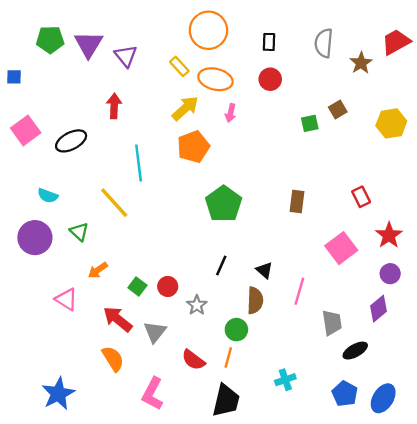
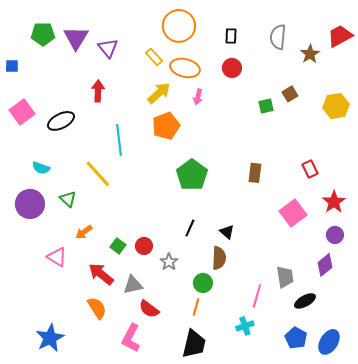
pink line: (299, 291) -> (257, 296), moved
gray triangle: (155, 332) -> (133, 285), turned 40
red semicircle: (193, 360) -> (149, 309), moved

